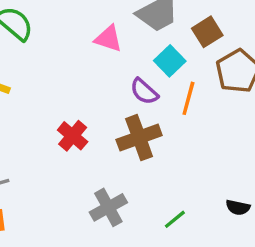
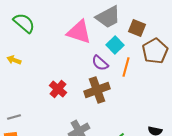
brown square: (207, 32) -> (137, 28), turned -36
pink triangle: (108, 39) -> (79, 32), size x1.5

